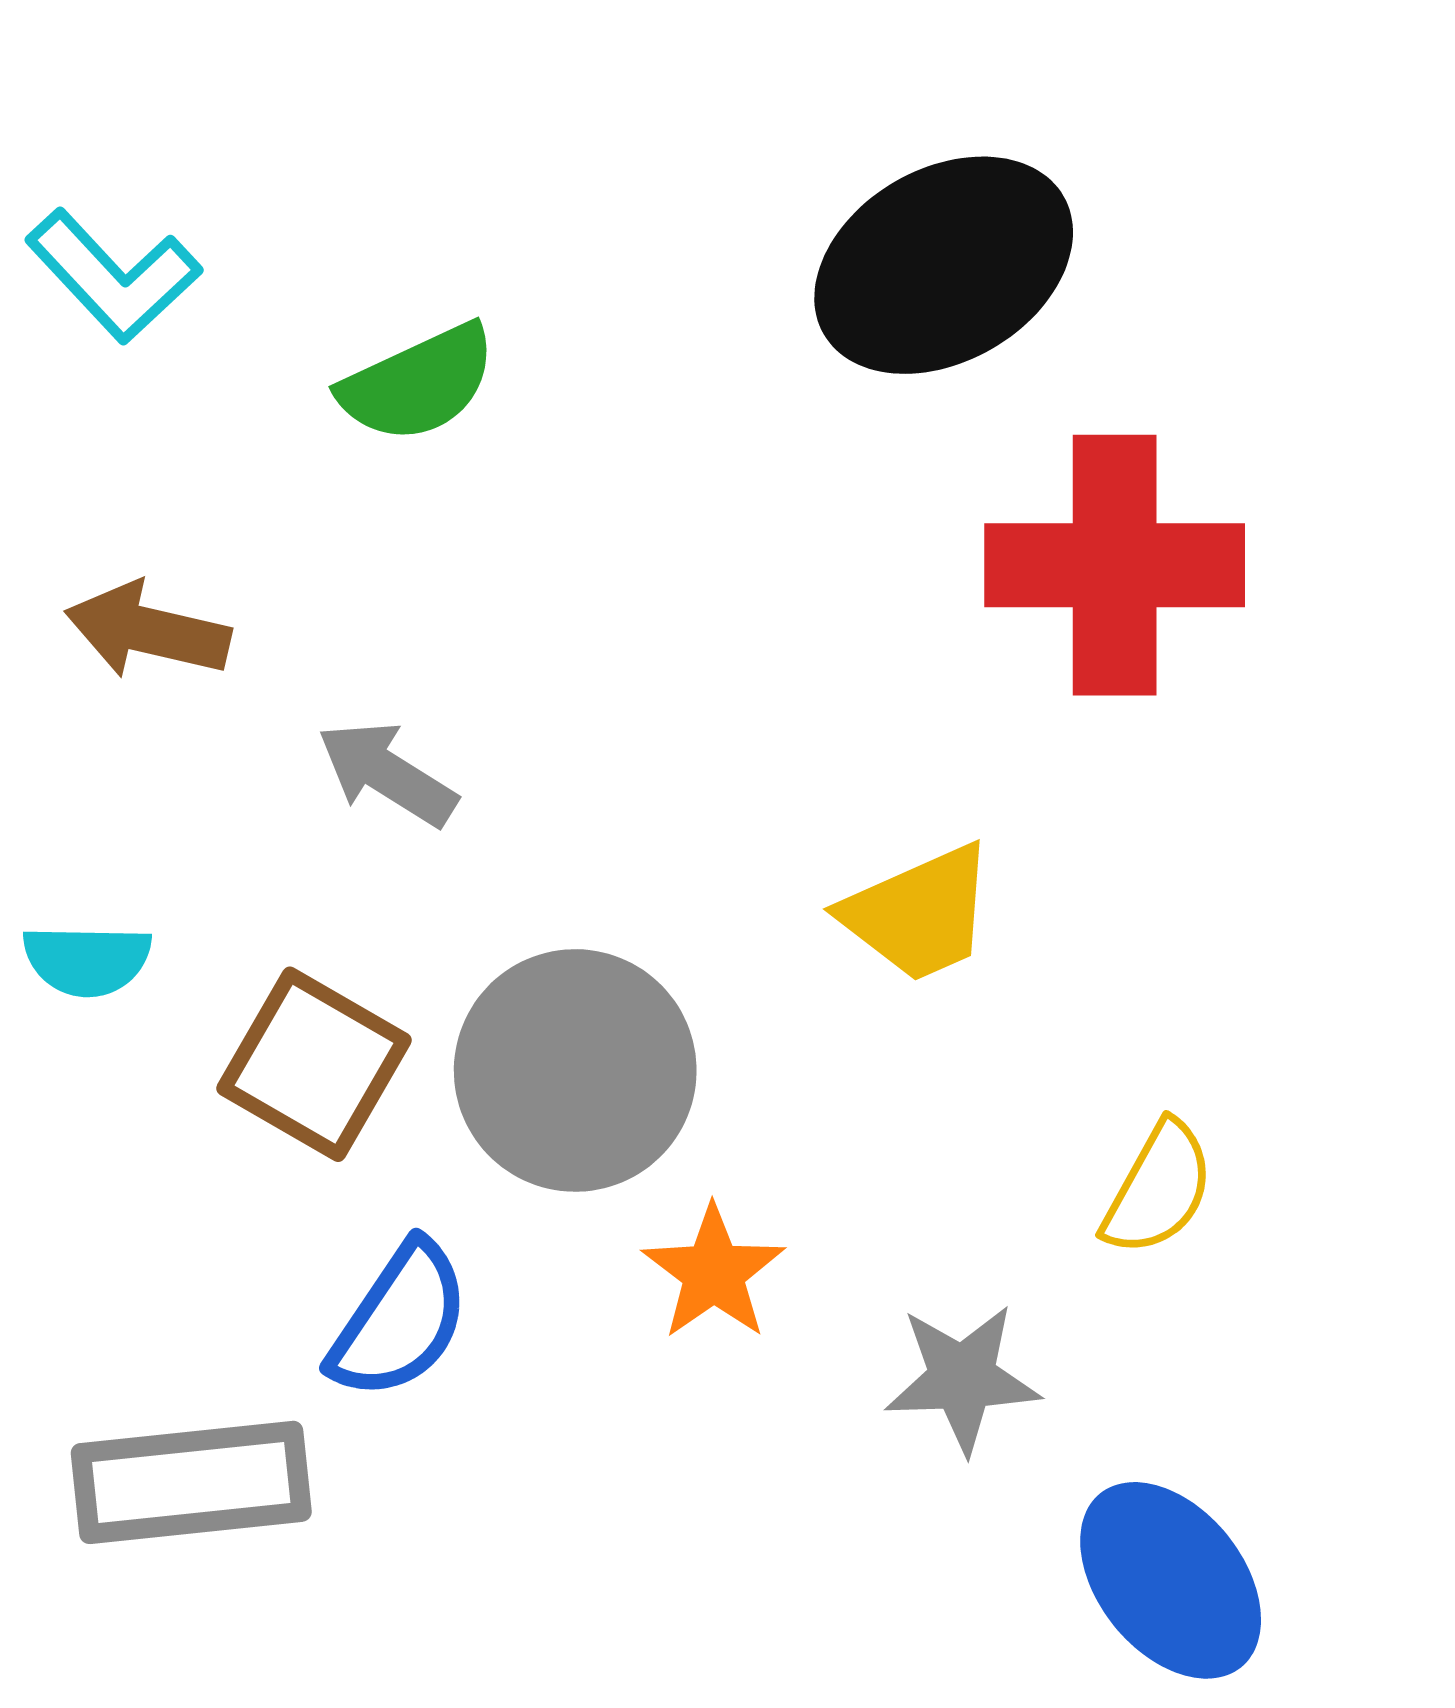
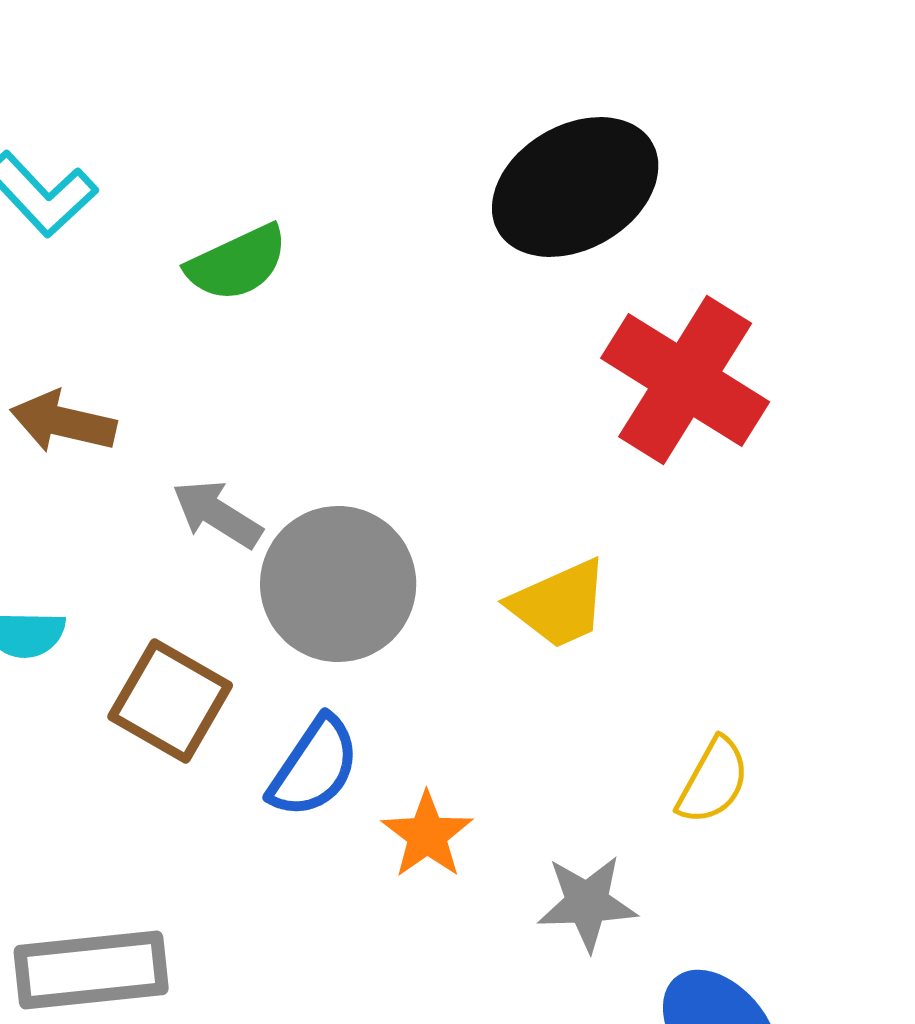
red cross: (1115, 565) -> (685, 380), turned 32
gray circle: (575, 1070) -> (338, 584), moved
blue semicircle: (400, 1321) -> (314, 767), moved

